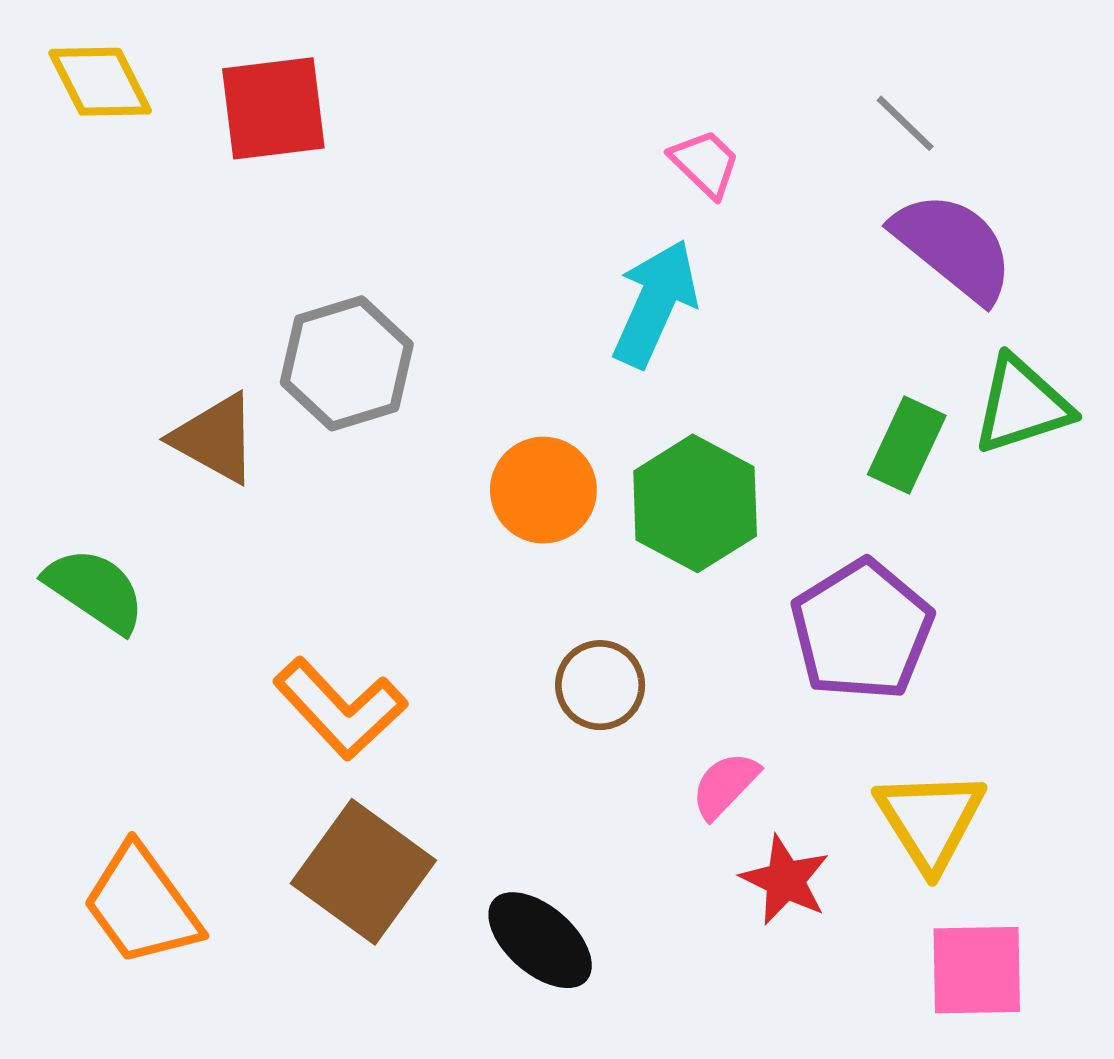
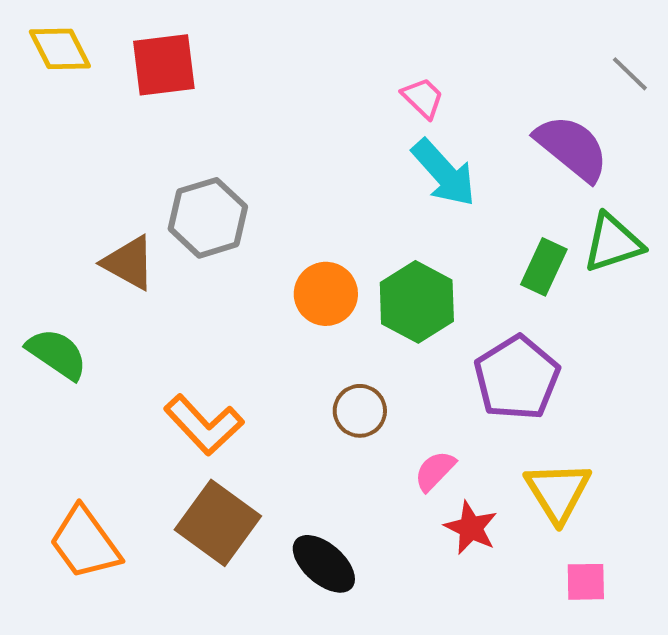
gray line: (905, 123) -> (630, 74), moved
cyan arrow: (655, 303) -> (444, 173), moved, turned 114
pink square: (977, 970) -> (586, 582), size x0.7

